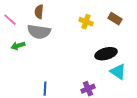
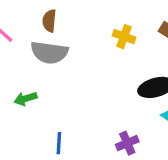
green arrow: (18, 46) -> (25, 99), moved

